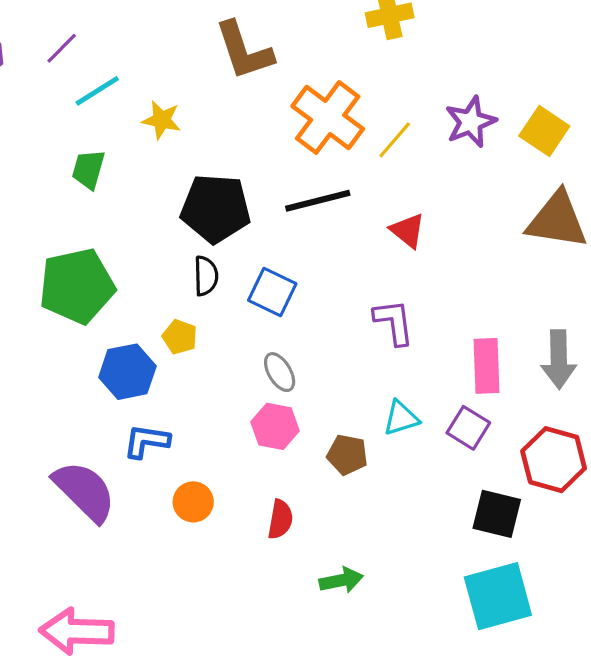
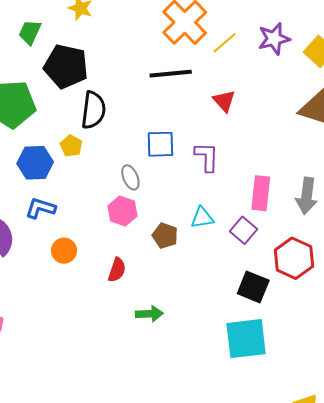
black pentagon: (216, 208) -> (66, 66), moved
black semicircle: (206, 276) -> (93, 110), size x1.5
blue square: (272, 292) -> (160, 144), moved, turned -36

